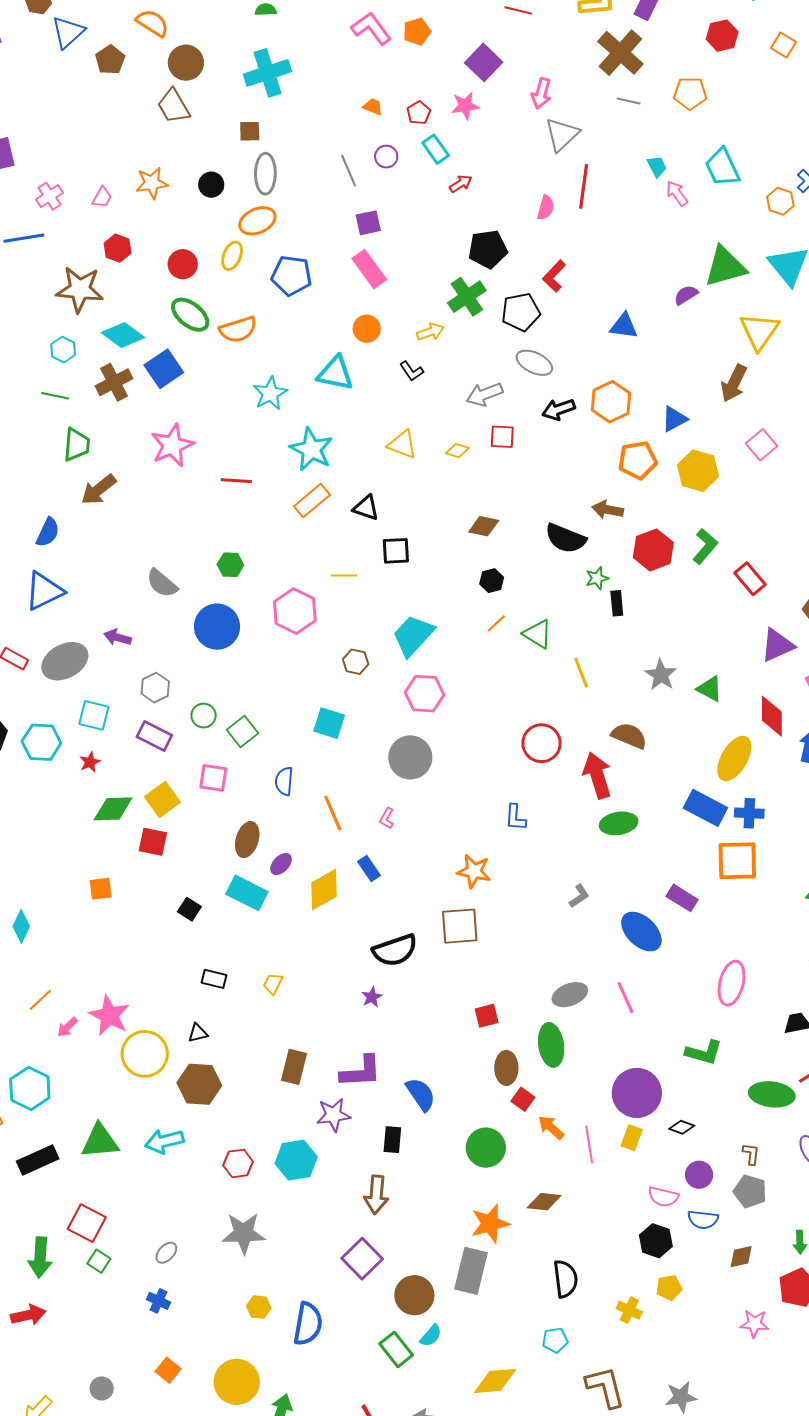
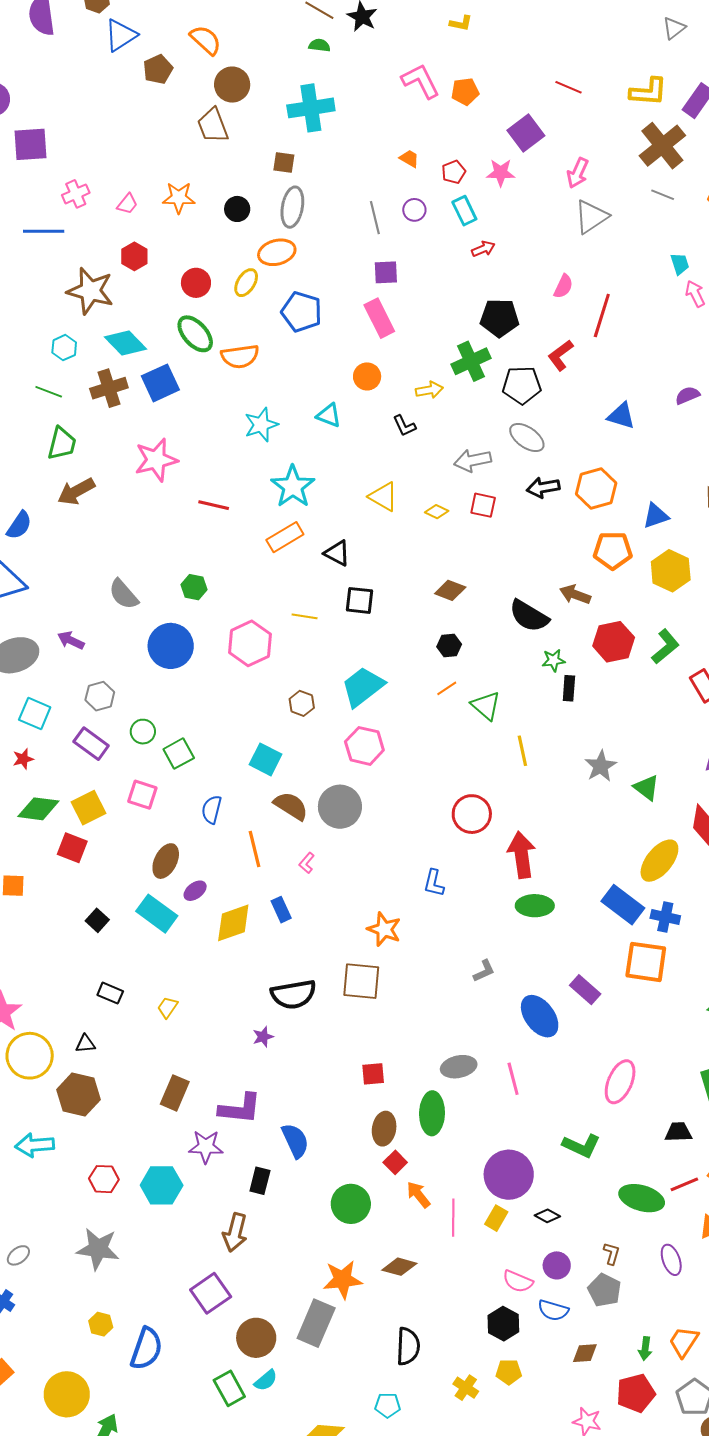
red line: (584, 186) -> (602, 316), moved
cyan triangle: (335, 373) -> (329, 415), size x0.7
brown semicircle: (629, 736) -> (291, 806), moved

